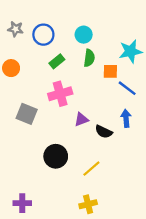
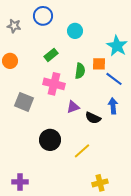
blue circle: (43, 35) -> (43, 16), moved
cyan star: (130, 51) -> (117, 46), turned -30
green semicircle: (89, 58) -> (80, 71), moved
pink cross: (60, 94) -> (54, 84), turned 30
yellow cross: (88, 204) -> (100, 183), moved

